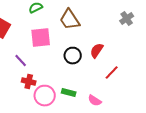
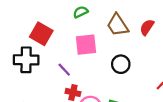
red semicircle: (97, 51) -> (147, 27), moved

